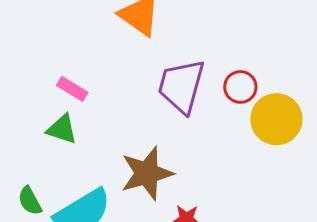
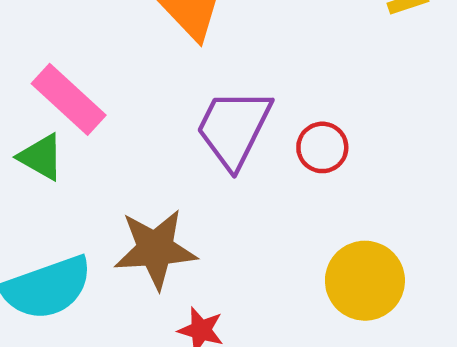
pink rectangle: (72, 89) -> (69, 99), size x1.6
yellow circle: (276, 119) -> (365, 281), moved

